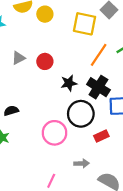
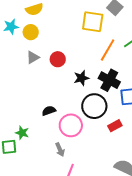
yellow circle: (45, 14) -> (31, 32), moved
black semicircle: (11, 111) -> (49, 111), moved
gray arrow: (82, 163) -> (60, 150), moved, turned 72

